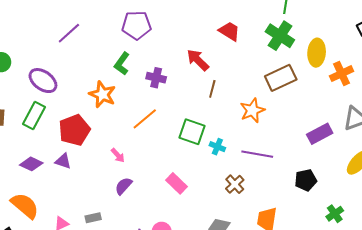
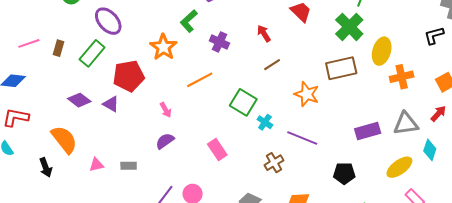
red arrow: (198, 60) -> (264, 33), size x0.7
brown line: (212, 89) -> (272, 65), turned 30
orange star: (252, 110) -> (307, 94), turned 30

